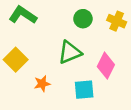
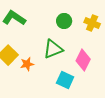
orange star: (42, 84) -> (27, 64), moved
cyan square: (84, 90) -> (65, 80), turned 30

